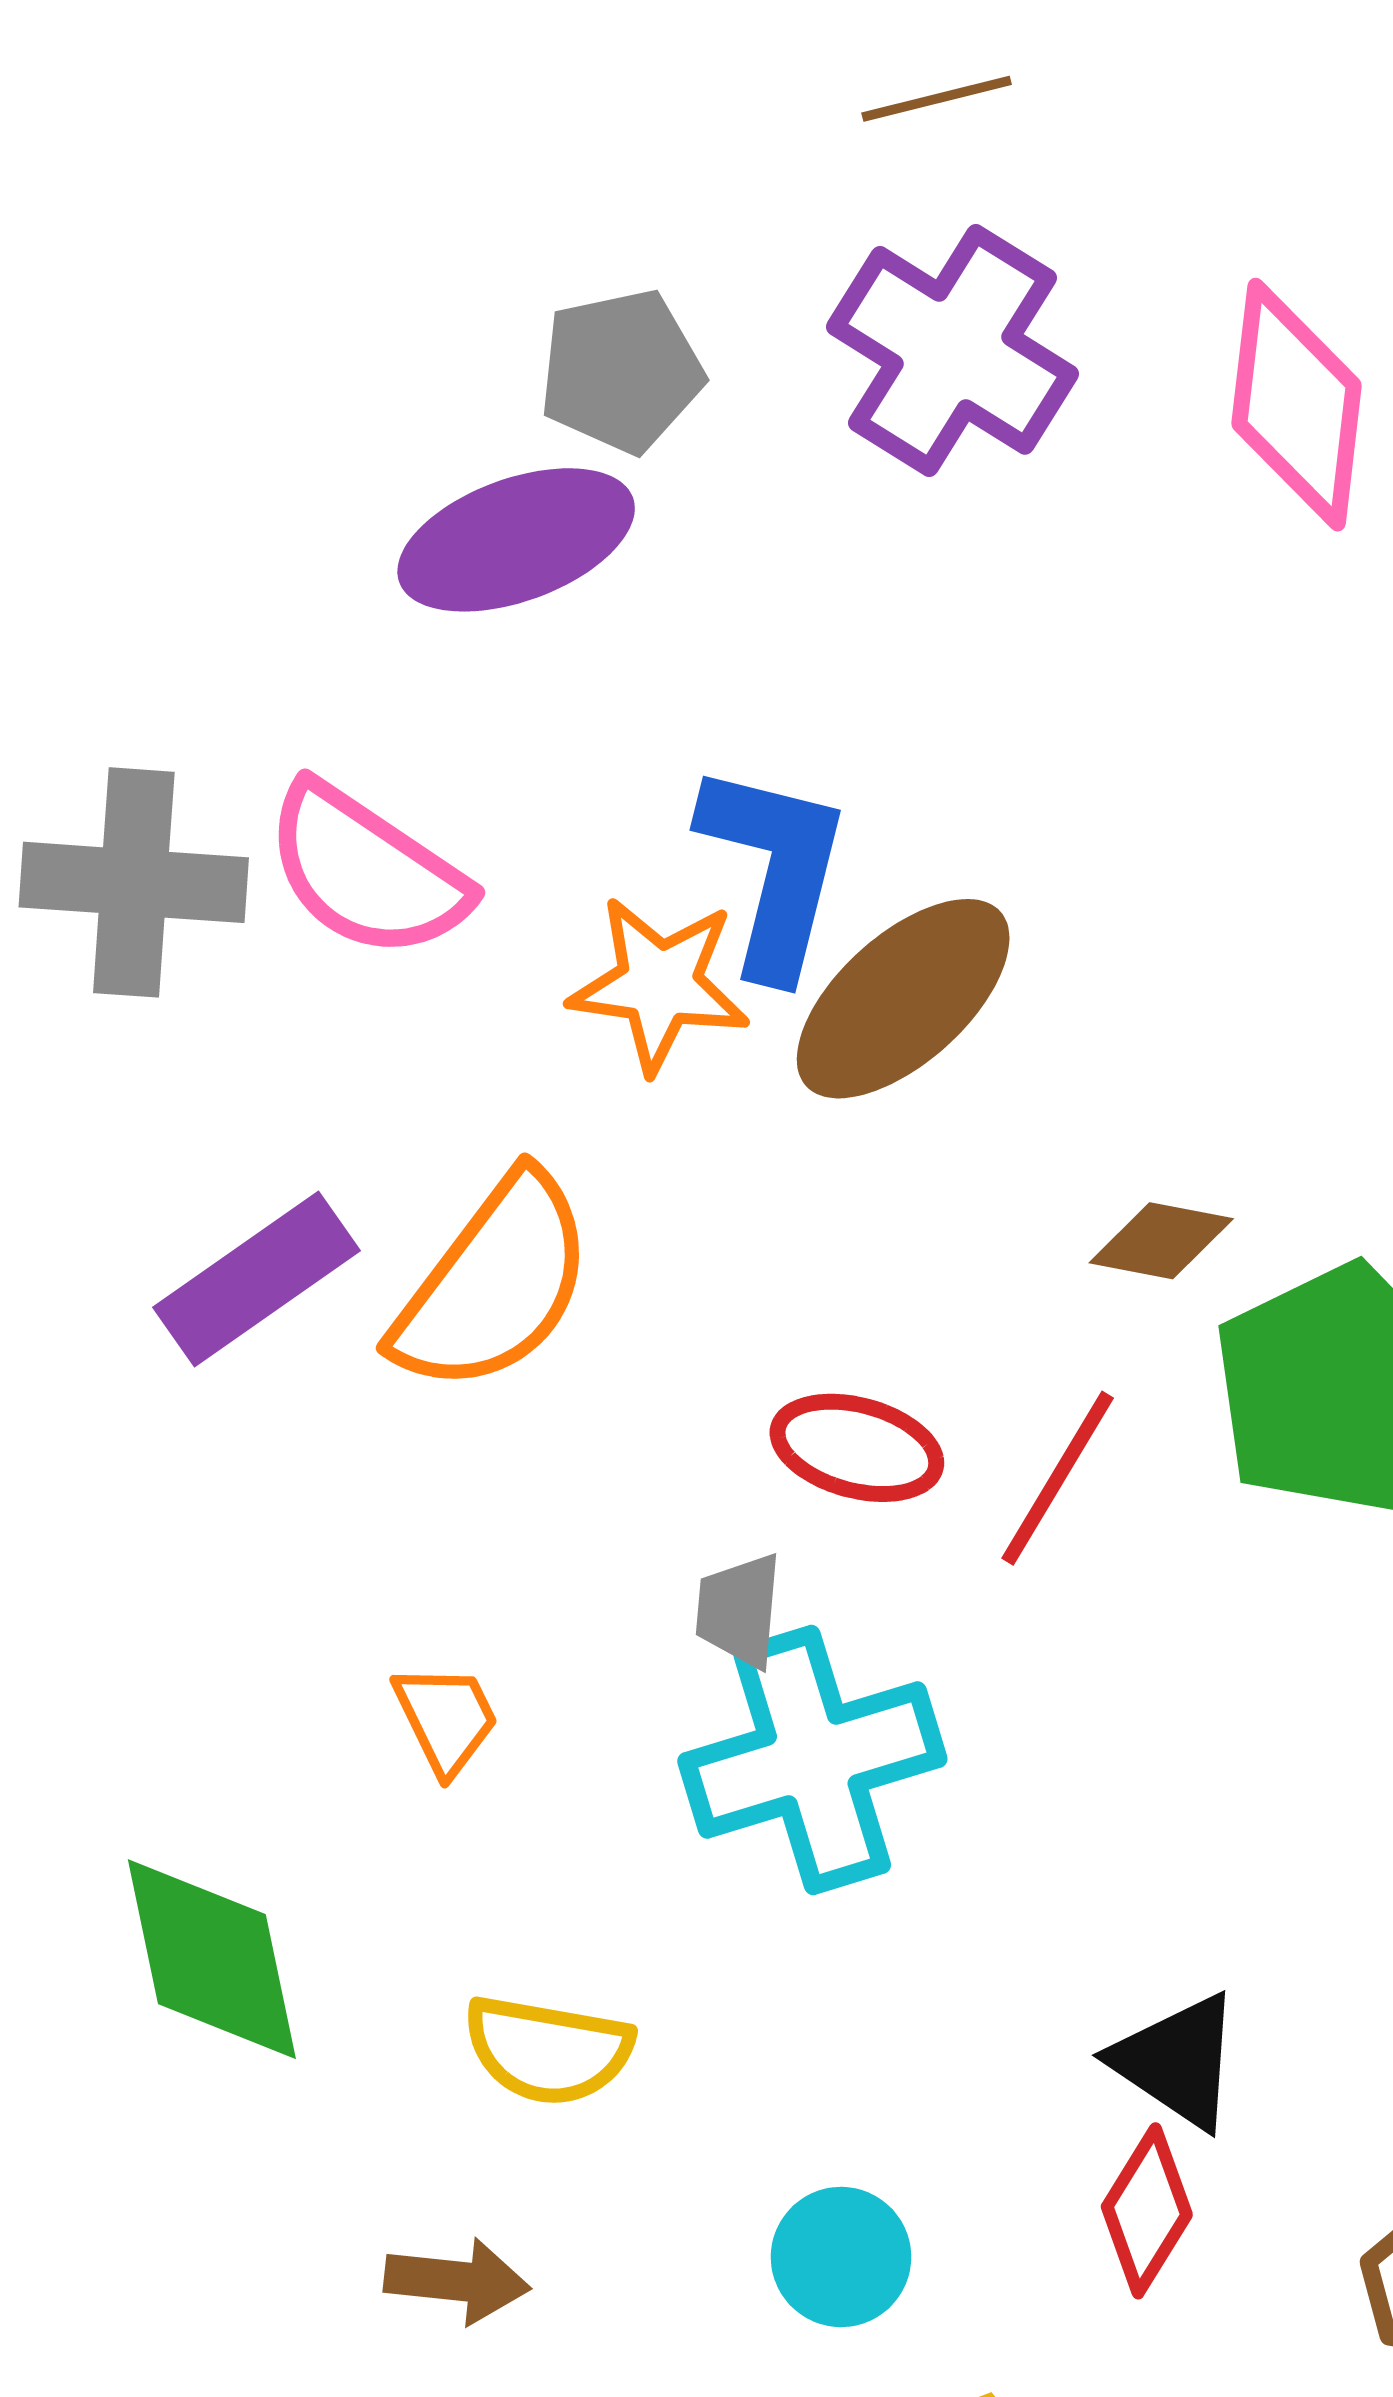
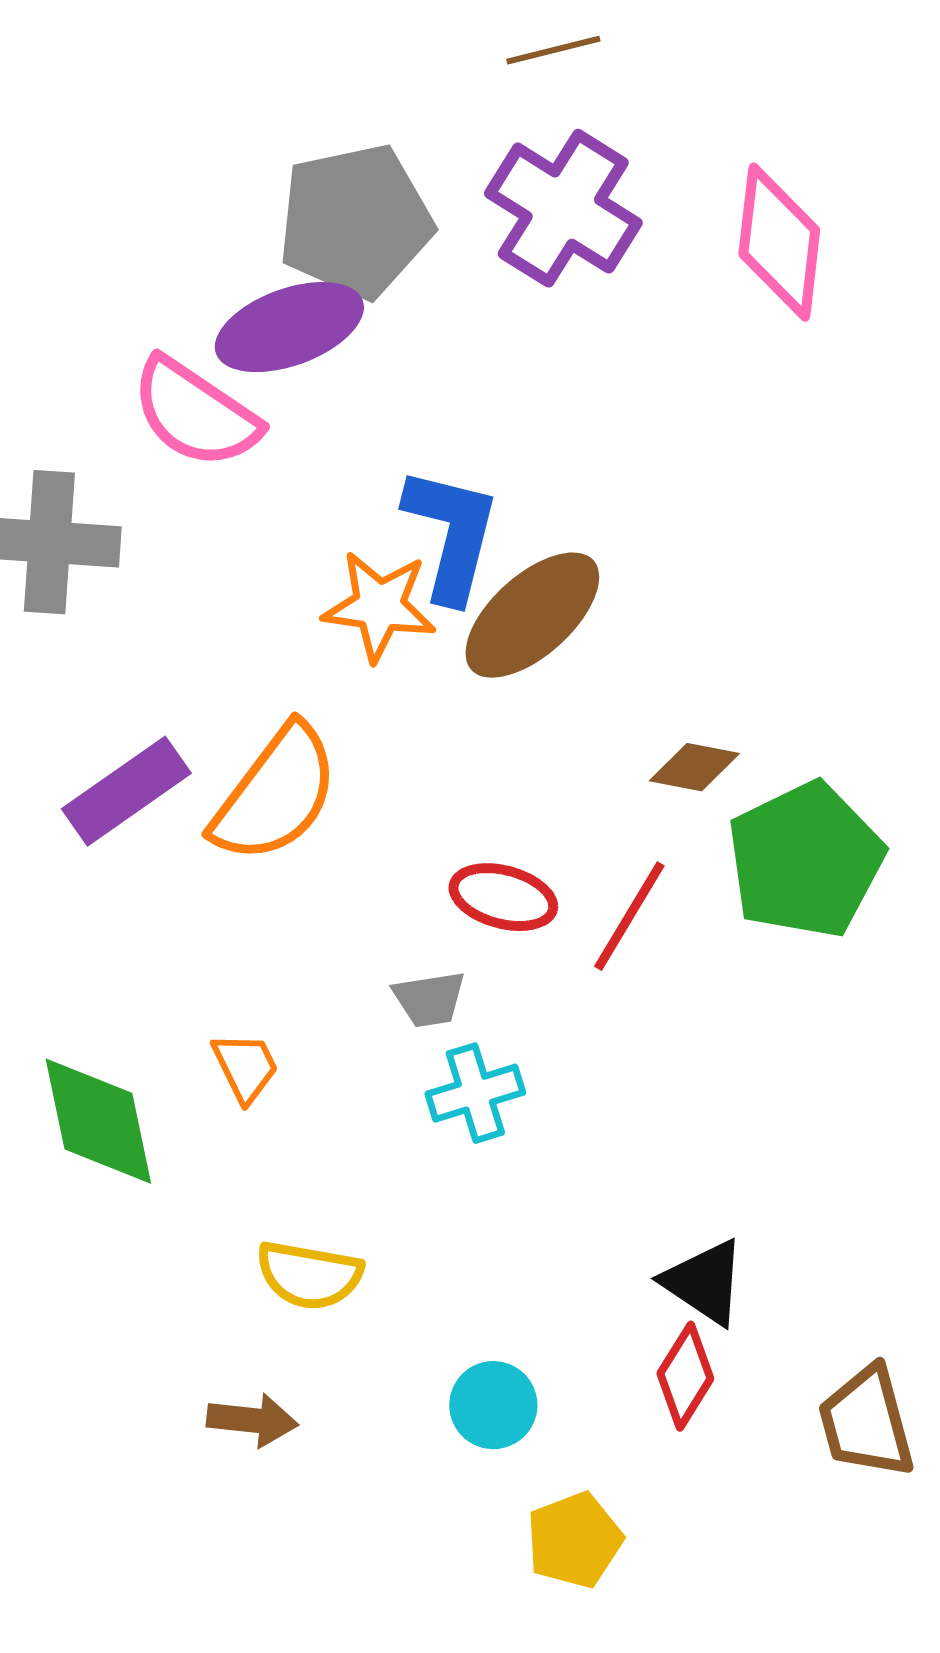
gray pentagon: (621, 371) -> (355, 221), size x1.5
pink semicircle: (366, 871) -> (195, 413), moved
gray trapezoid: (739, 1610) -> (429, 999), turned -104
cyan cross: (812, 1760) -> (475, 1093), size x0.6
green diamond: (212, 1959) -> (98, 1121), moved

